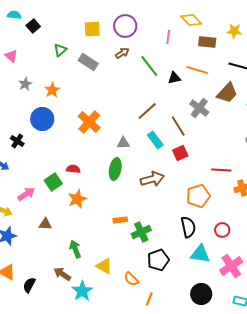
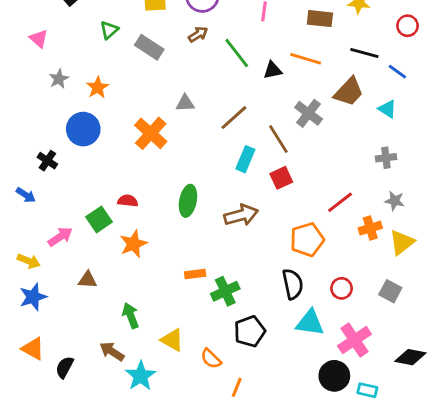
cyan rectangle: (155, 140) -> (245, 159), turned 60
gray triangle: (123, 143) -> (185, 103), moved
red line: (221, 170) -> (340, 202), turned -42
black circle: (201, 294) -> (334, 376), moved

